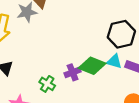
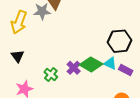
purple cross: (73, 72) -> (74, 68), turned -32

